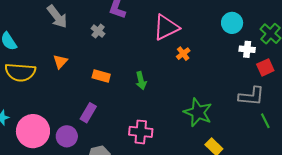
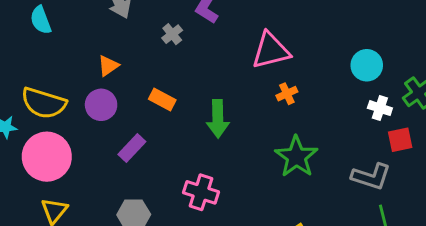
yellow semicircle: (20, 72) -> (44, 103), moved
green arrow: (141, 81) -> (218, 119), size x1.4
green star: (198, 112) -> (296, 157), moved
purple circle: (67, 136) -> (101, 105), moved

